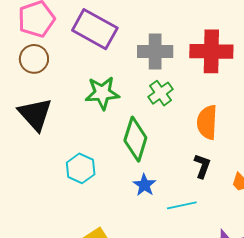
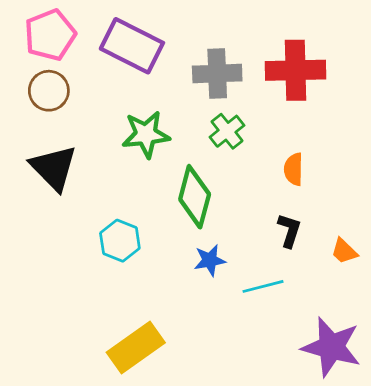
orange semicircle: (207, 122) -> (294, 169), size x0.7
blue star: (144, 185) -> (210, 260), turned 30

